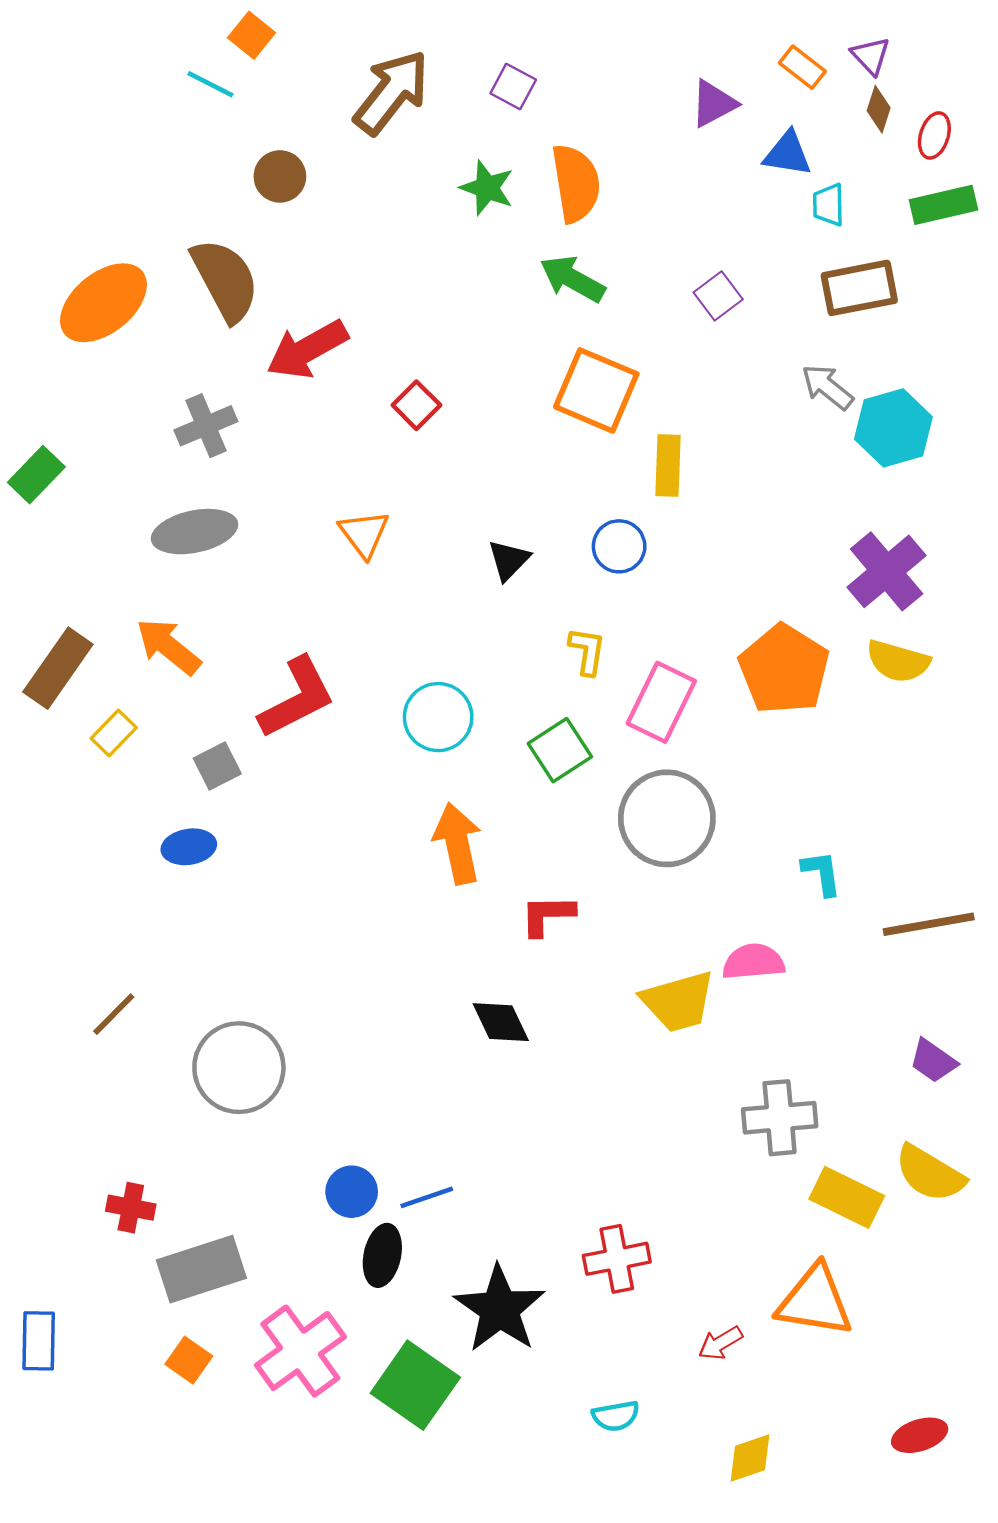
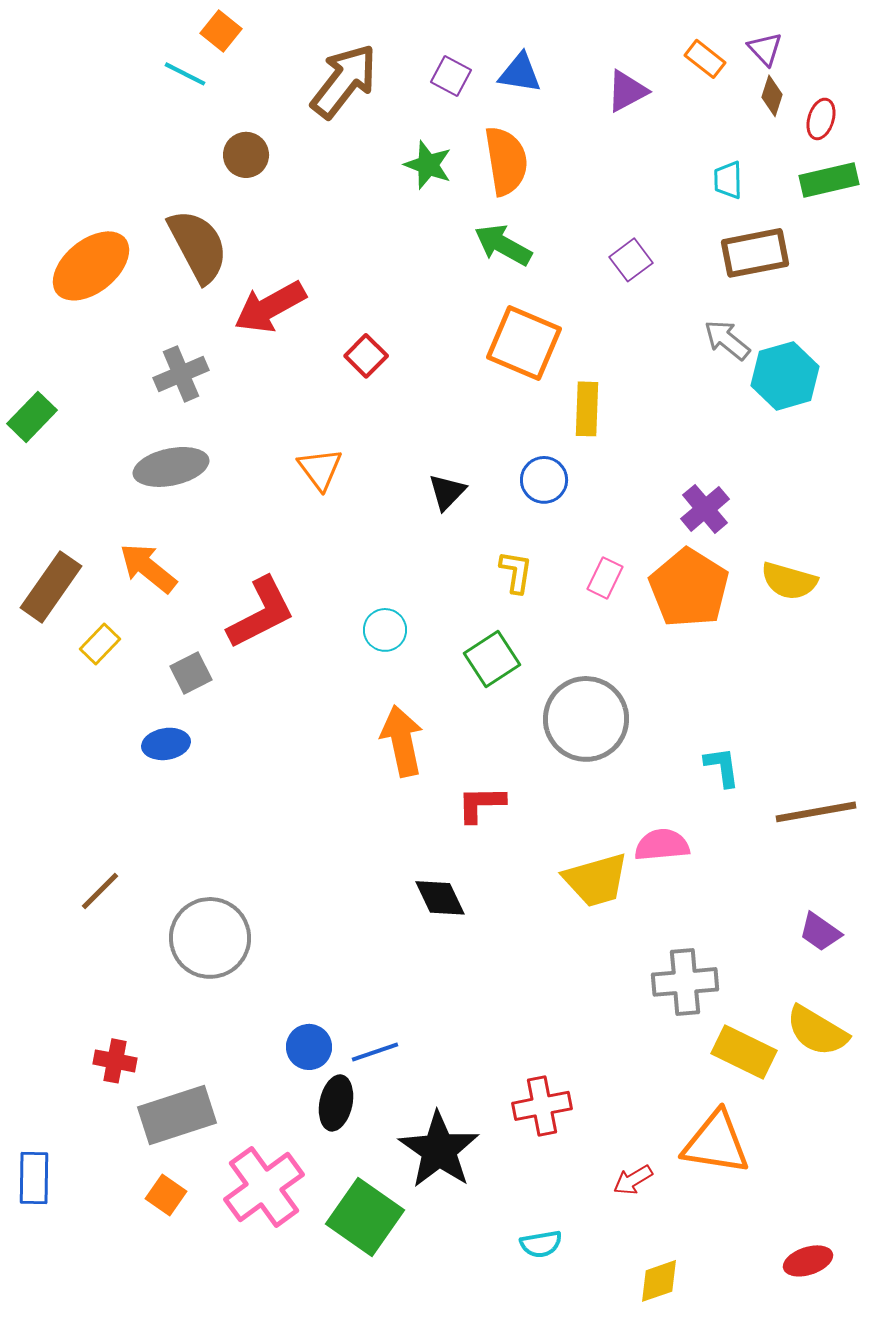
blue triangle: (788, 154) -> (520, 73), moved
purple cross: (887, 571) -> (705, 509), moved, size x0.7
pink rectangle: (661, 702) -> (605, 578), moved, size x0.6
cyan circle: (438, 717) -> (385, 630), size x0.7

